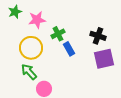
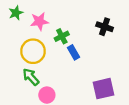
black cross: (98, 36) -> (105, 27), moved
purple square: (104, 59) -> (103, 89), moved

